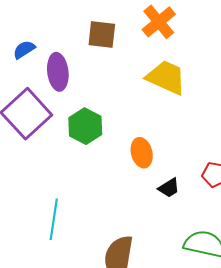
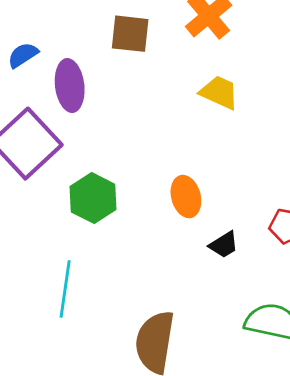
yellow trapezoid: (166, 77) -> (219, 92), size x0.7
green hexagon: (85, 126) -> (93, 198), moved

